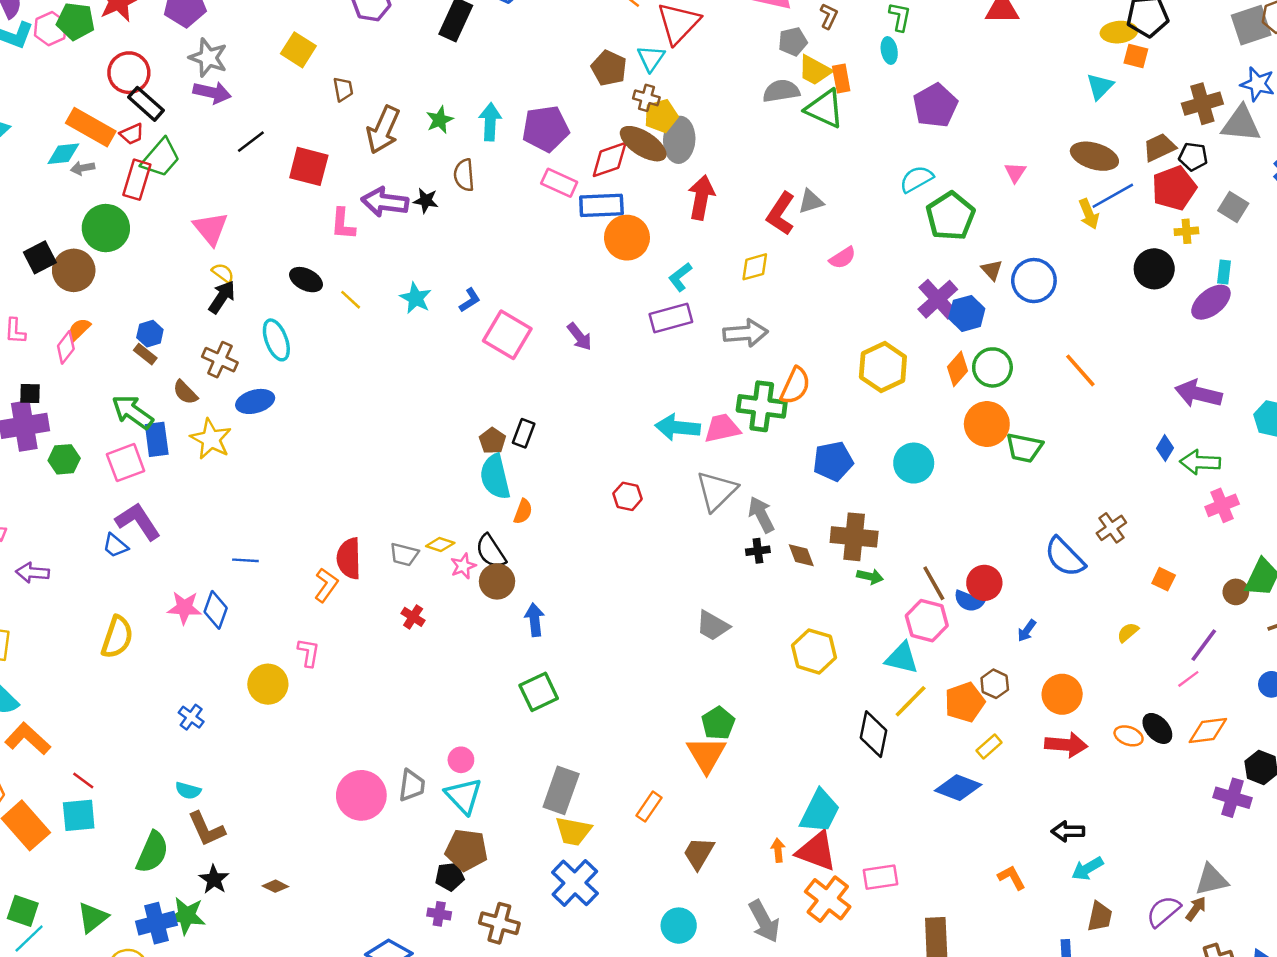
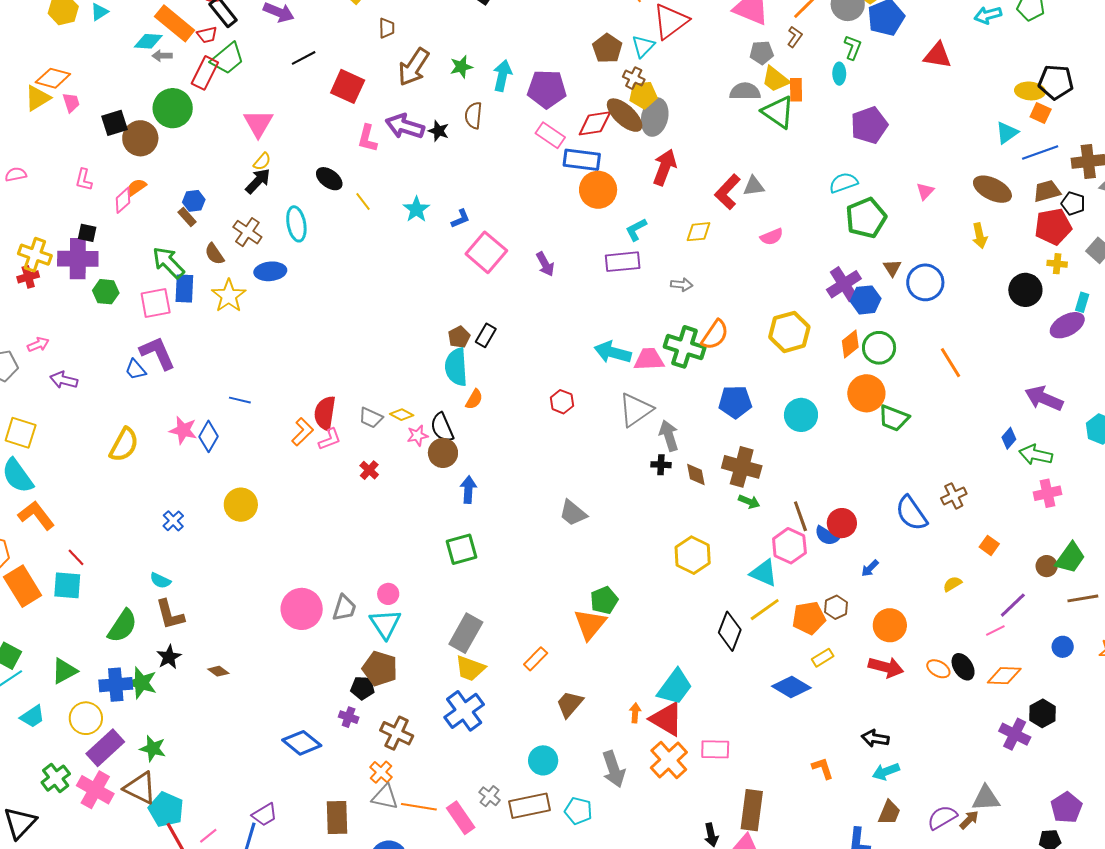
blue line: (1113, 196) -> (1040, 152), moved
yellow semicircle: (223, 273) -> (262, 162), turned 84
gray arrow: (746, 333) -> (682, 285), size x0.6
gray trapezoid: (713, 626) -> (573, 513), moved
pink L-shape: (309, 653) -> (330, 439), moved, turned 50

